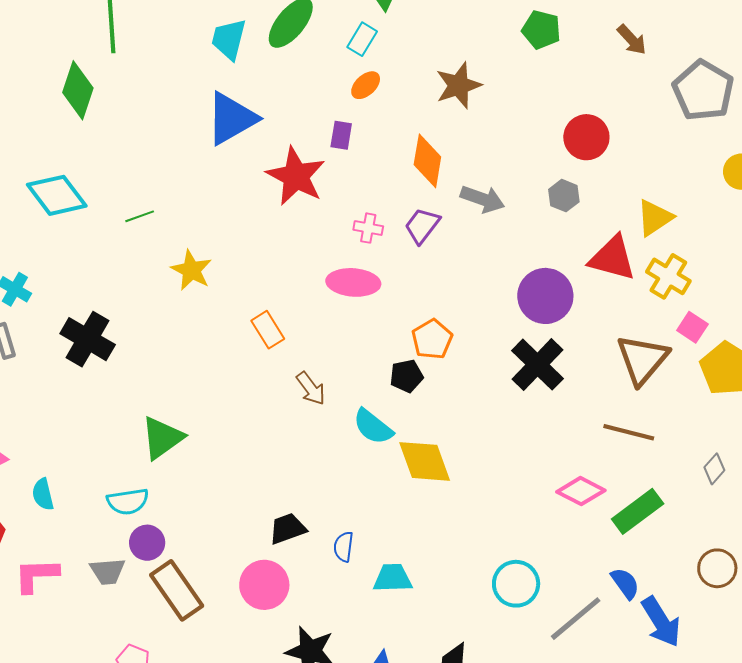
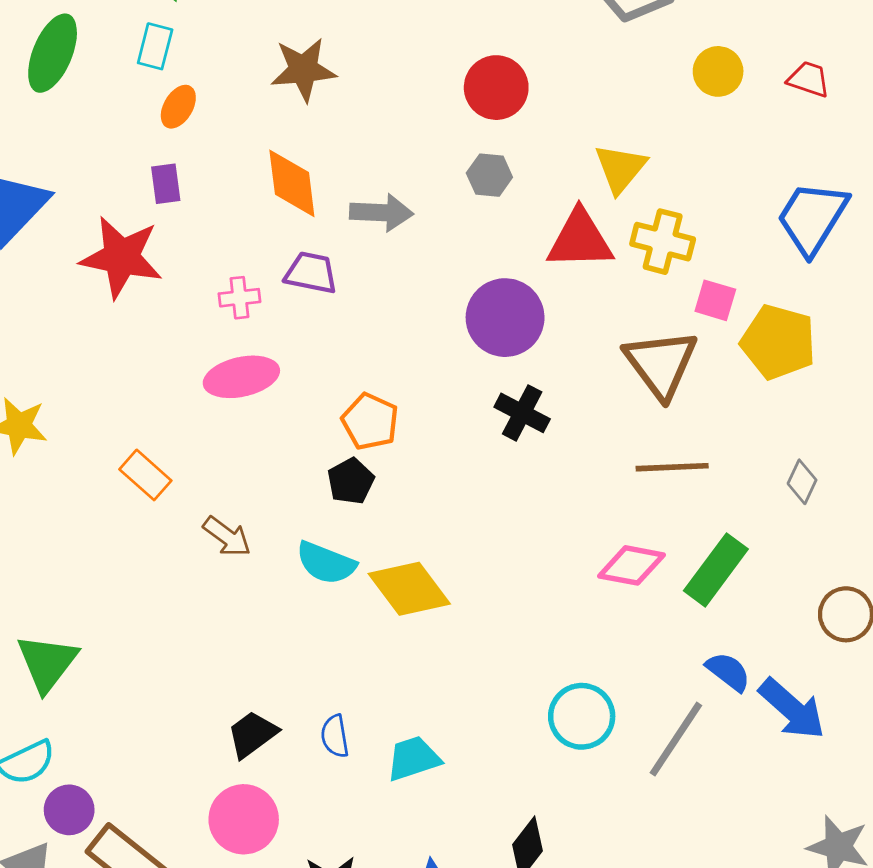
brown star: (459, 85) -> (303, 70), turned 30
purple trapezoid: (422, 226) -> (311, 273), turned 81
black cross: (537, 365) -> (522, 413), size x0.7

